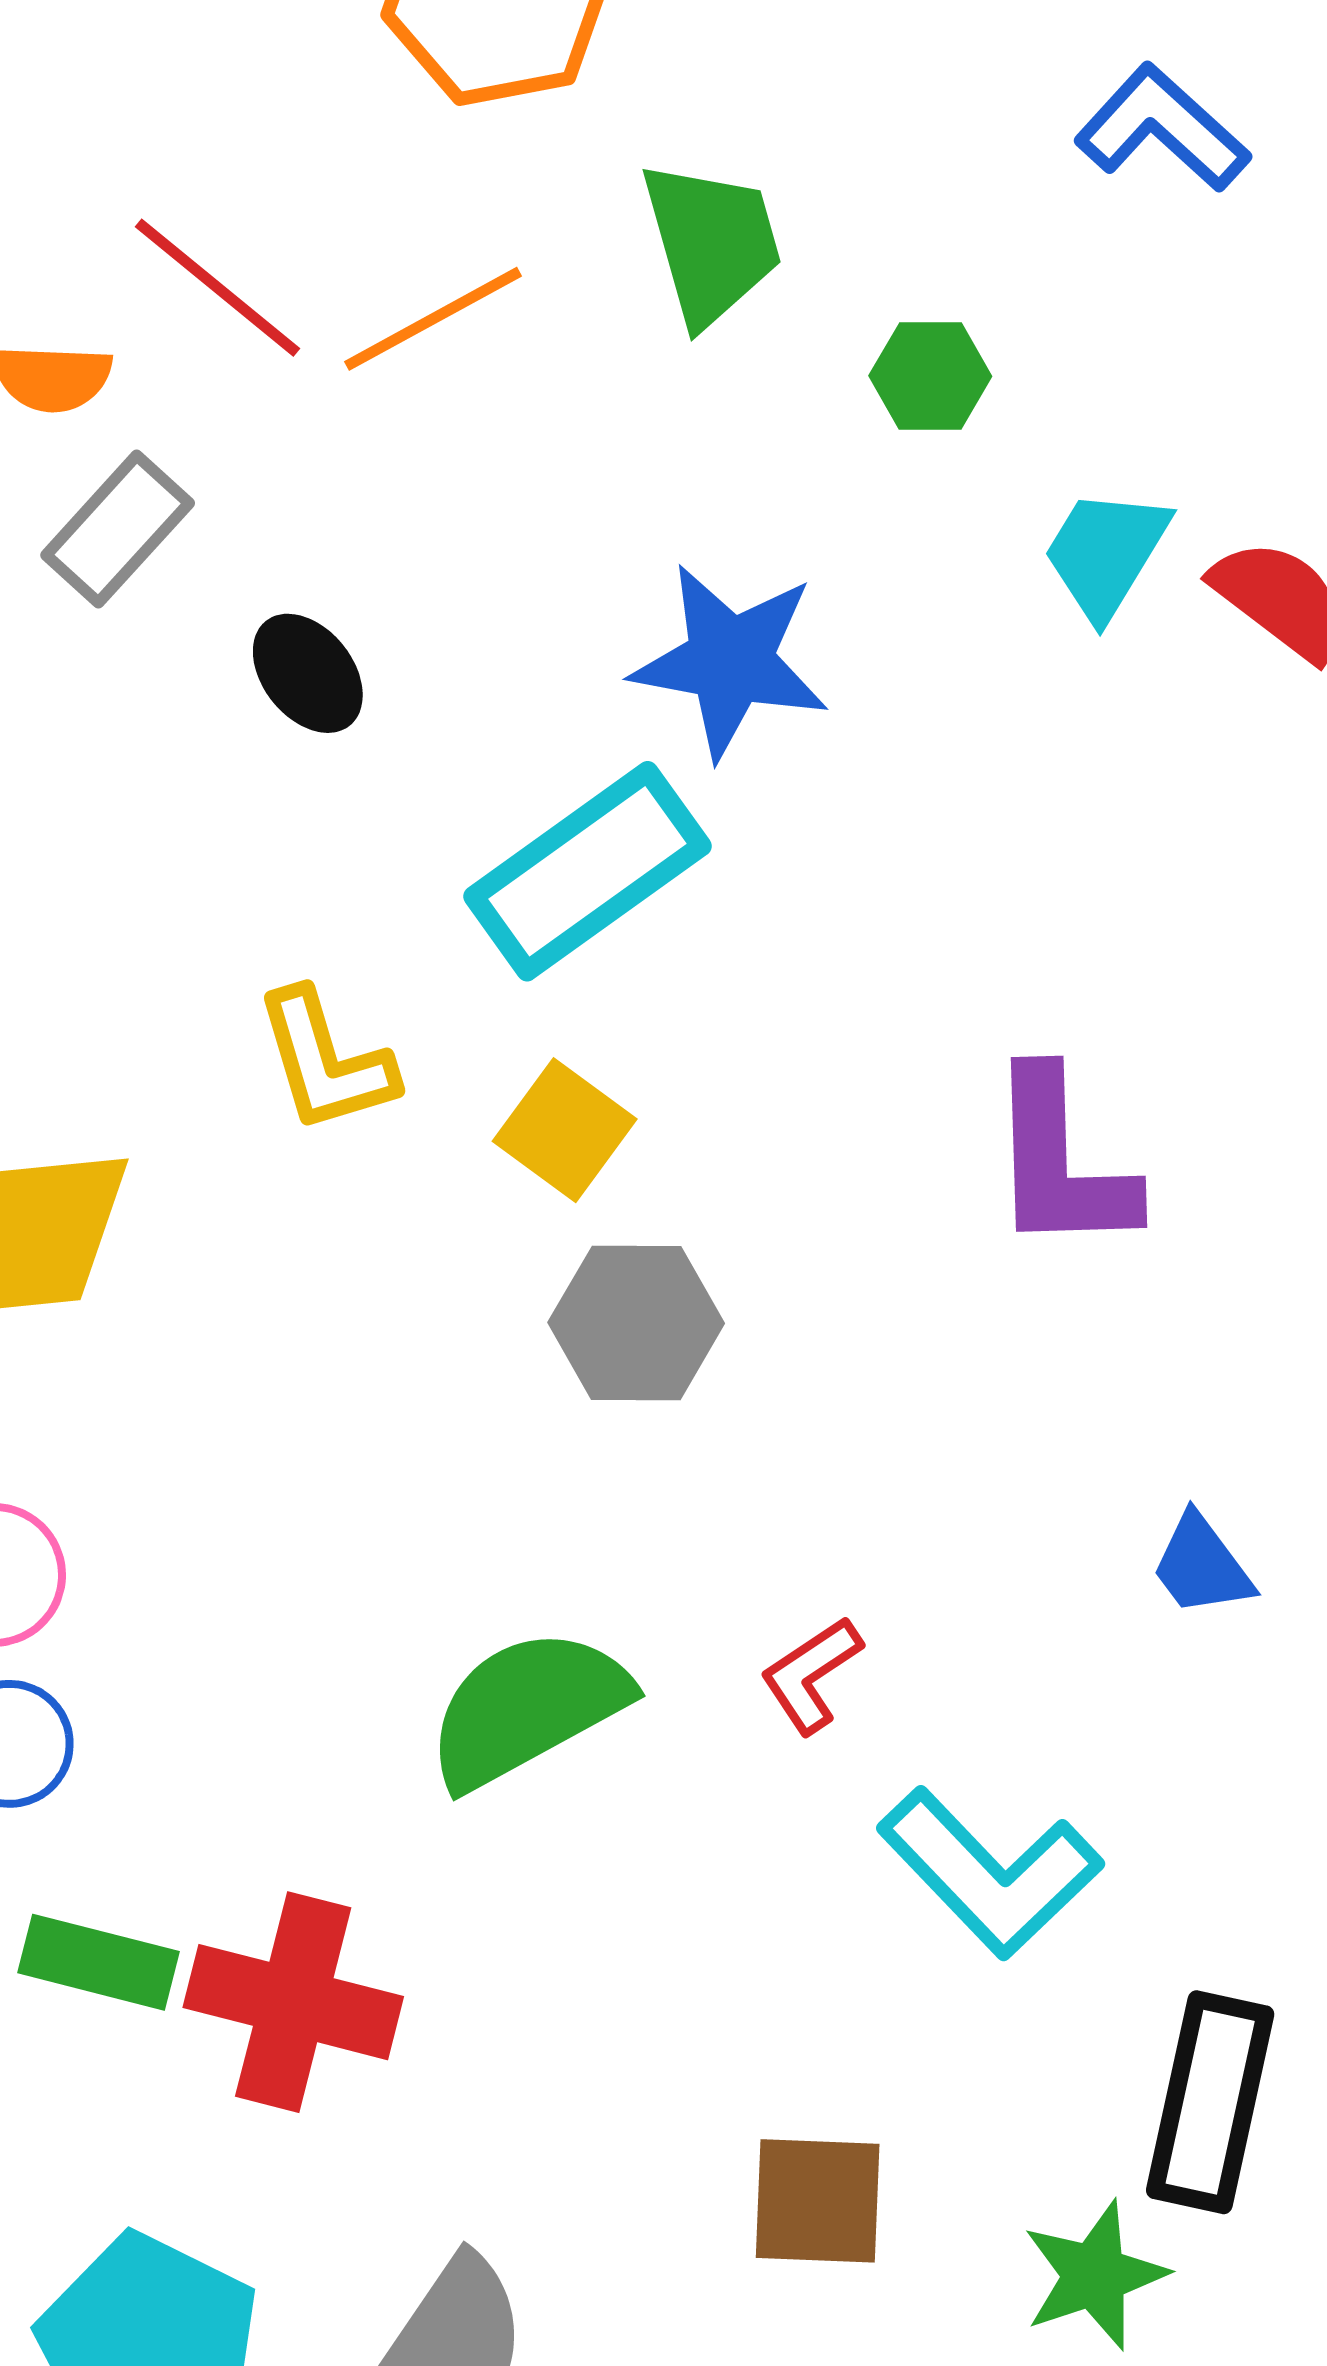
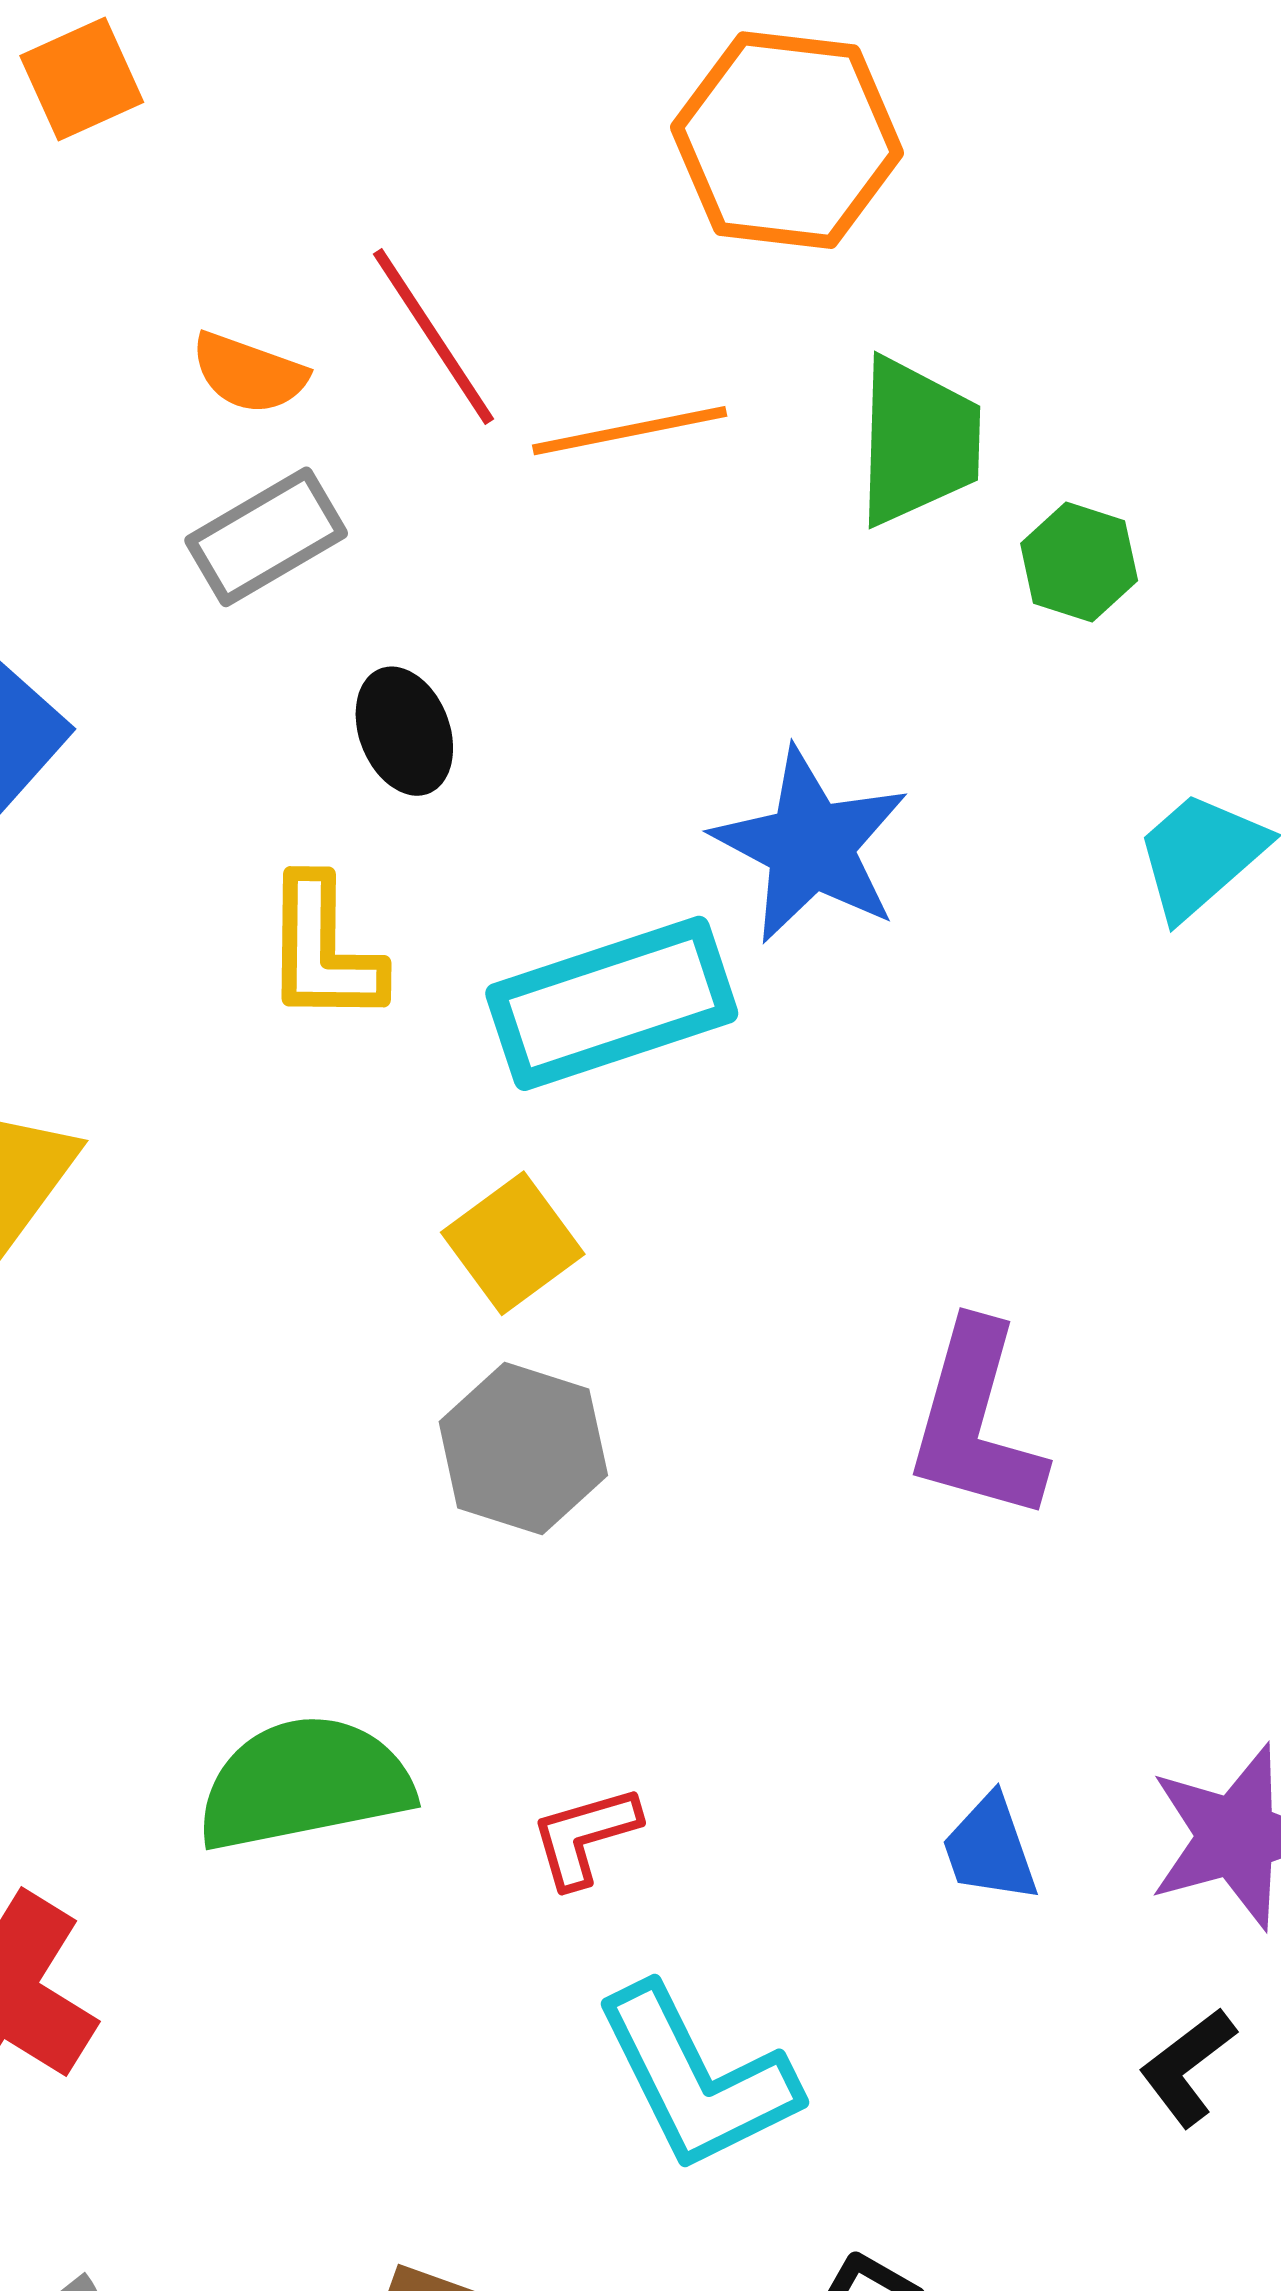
green hexagon: (930, 376) -> (1079, 562), moved
yellow L-shape: (325, 1061) -> (323, 950), moved

